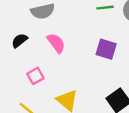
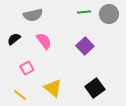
purple square: (106, 49) -> (85, 46), turned 30

